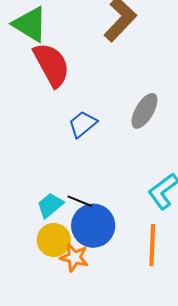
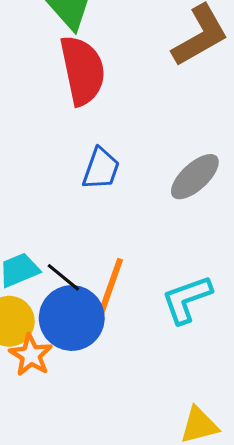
blue trapezoid: (83, 124) -> (101, 169), turned 132
orange line: (152, 245) -> (110, 288), moved

